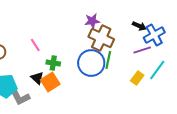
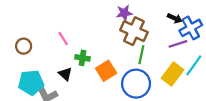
blue circle: (91, 63) -> (136, 84), moved
yellow rectangle: (137, 78) -> (172, 74), size x1.5
orange square: (50, 82) -> (106, 71), moved

